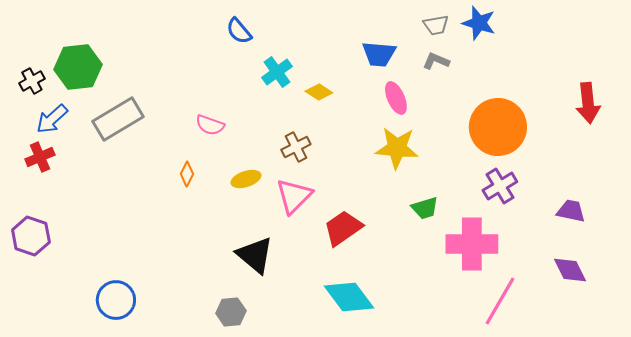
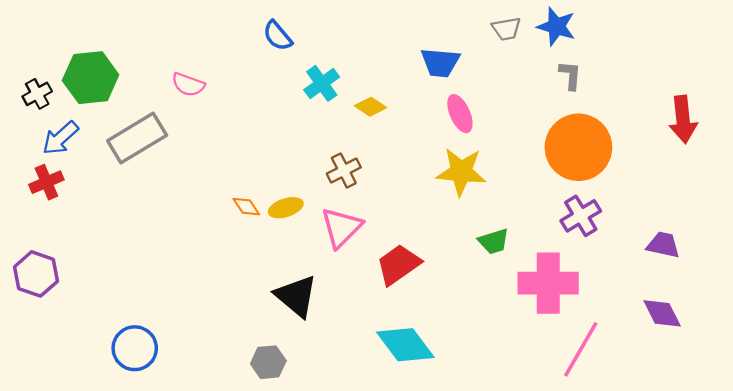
gray L-shape: (436, 61) -> (570, 75), moved, turned 72
pink semicircle: (210, 125) -> (188, 85), moved
orange diamond: (187, 174) -> (246, 207), moved, turned -60

